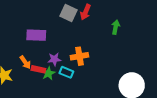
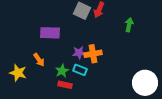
purple star: (54, 59) -> (79, 53), moved
red rectangle: (38, 69) -> (65, 85), moved

